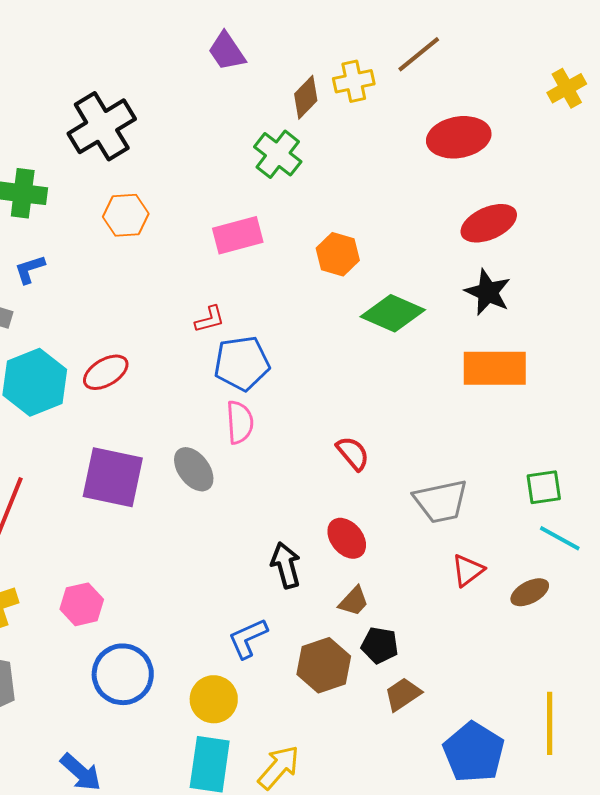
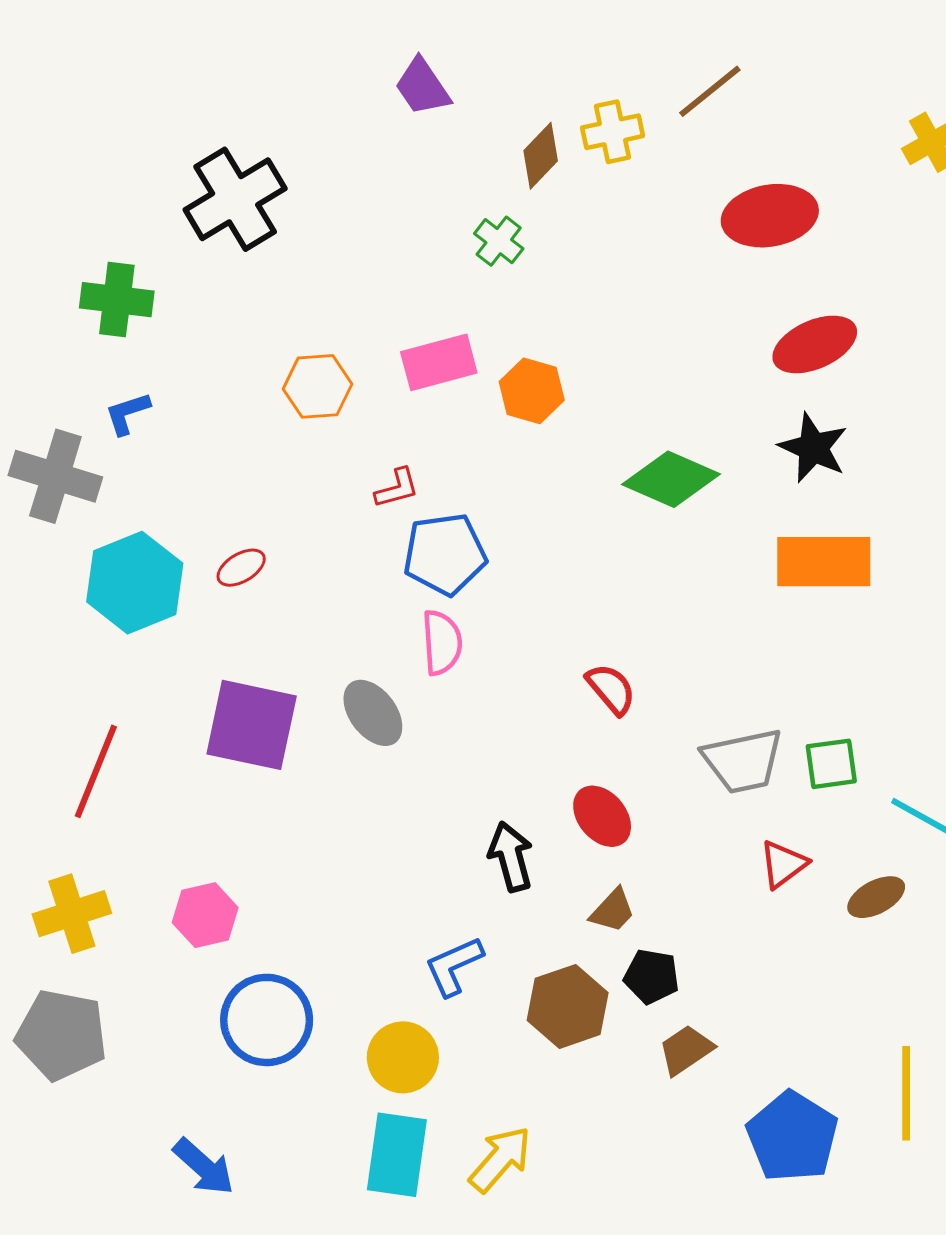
green cross: (278, 154) -> (499, 241), size x0.7
orange hexagon: (126, 215) -> (318, 386), moved
orange hexagon: (338, 254) -> (532, 391), moved
red ellipse: (106, 372) -> (241, 568), size x0.7
green square: (544, 487) -> (831, 764), moved

